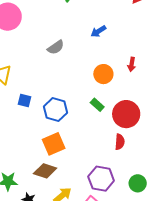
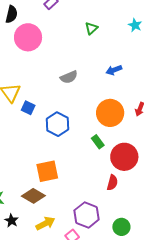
orange circle: (103, 74) -> (110, 113), size x1.4
blue square: (25, 100) -> (28, 108), moved
blue hexagon: (55, 110) -> (58, 124), moved

